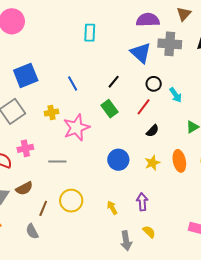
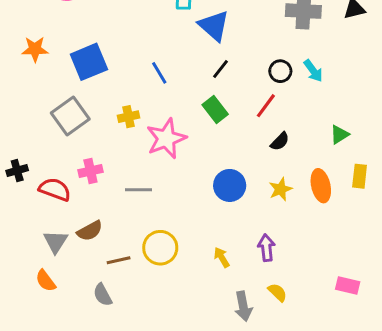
blue triangle: (141, 53) -> (214, 26), moved
cyan arrow: (176, 95) -> (313, 71), moved
brown line: (43, 208) -> (119, 260), turned 56

